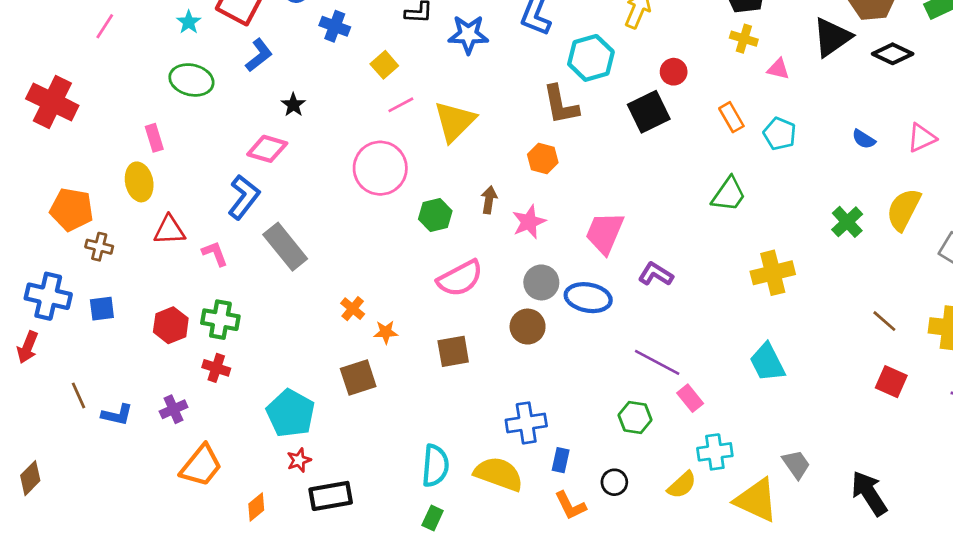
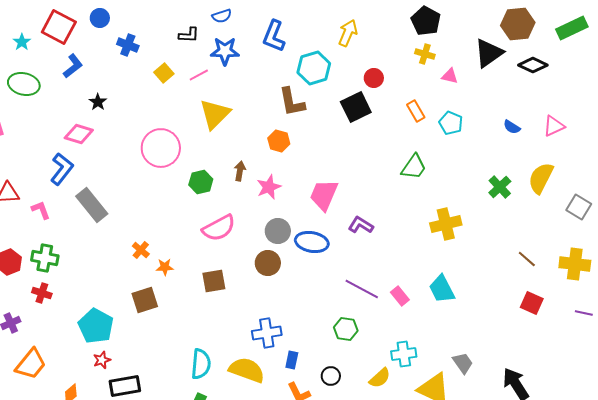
pink line: (401, 105) -> (199, 75), moved
pink rectangle: (690, 398) -> (400, 296), moved

